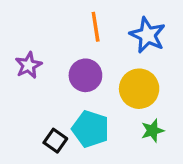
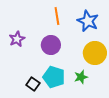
yellow circle: (139, 89) -> (95, 53), moved
green star: (152, 131) -> (81, 77), moved

